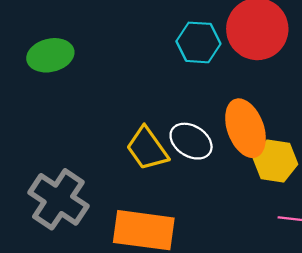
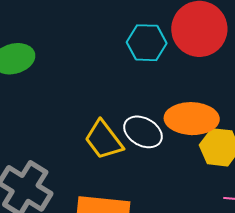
orange ellipse: (246, 128) -> (192, 119), turned -66

